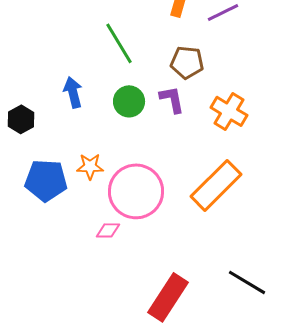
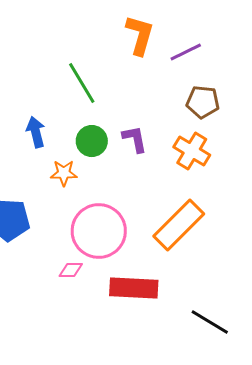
brown pentagon: (187, 62) -> (203, 102), moved
orange star: (90, 166) -> (64, 173), moved
red rectangle: (168, 297) -> (134, 288), moved, turned 60

